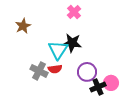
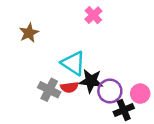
black star: (72, 43) -> (91, 81), moved
cyan triangle: (58, 50) -> (73, 63), turned -30
pink circle: (111, 83) -> (140, 94), moved

